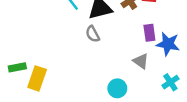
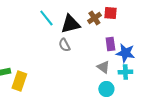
cyan cross: (170, 82) -> (125, 72), moved, turned 32
cyan circle: (117, 88) -> (106, 89), moved

